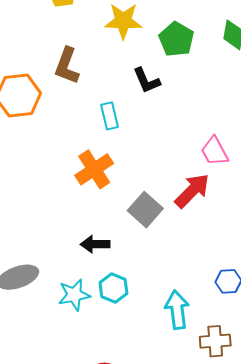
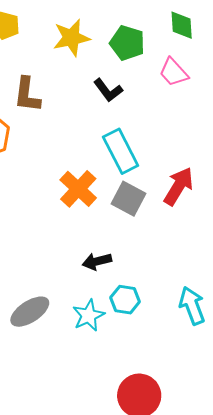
cyan rectangle: (109, 116) -> (121, 151), moved, size x1.6
pink trapezoid: (215, 151) -> (174, 72), moved
gray square: (145, 210) -> (129, 199), moved

